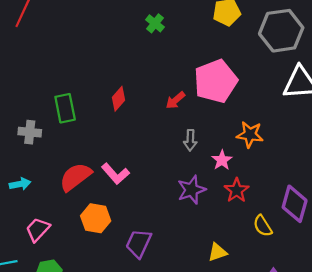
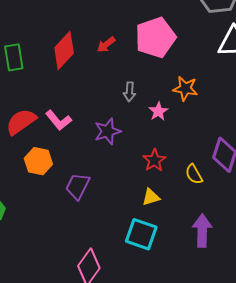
red diamond: (119, 99) -> (64, 50), size x1.6
red arrow: (175, 100) -> (106, 45), moved
purple star: (191, 190) -> (108, 131), moved
red star: (237, 190) -> (154, 160), moved

